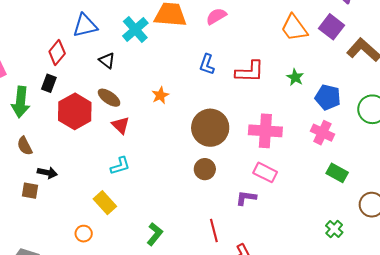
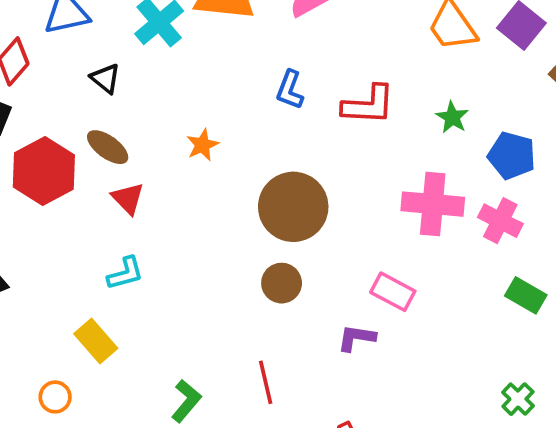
pink cross: (265, 131) -> (433, 204), moved
red line: (214, 230) -> (266, 382), moved

